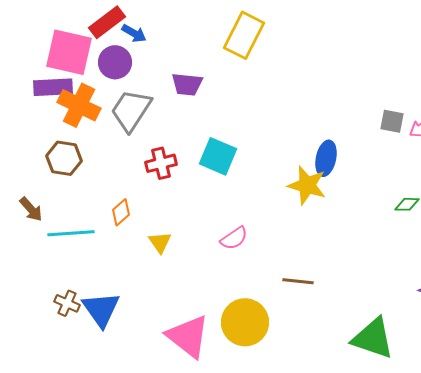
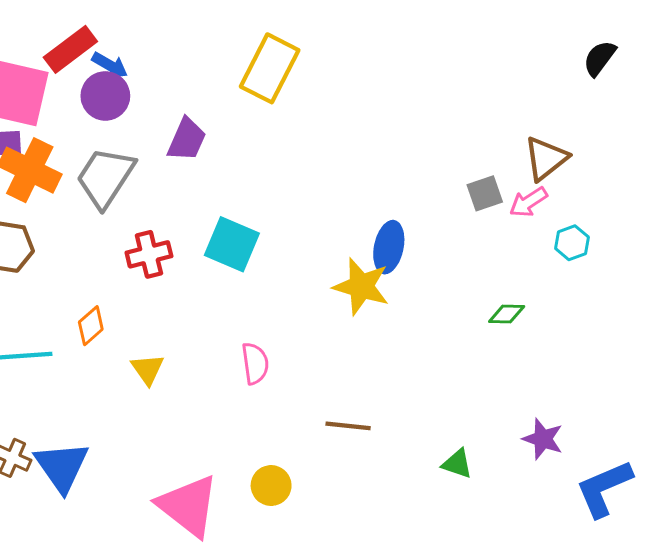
purple circle: (115, 62) -> (105, 96), moved
purple trapezoid: (187, 84) -> (187, 140), turned -72
gray square: (392, 121) -> (485, 193), turned -30
pink semicircle: (234, 238) -> (255, 363), turned -64
yellow circle: (245, 322) -> (271, 486), size x0.6
green triangle: (373, 338) -> (457, 464), moved, size x0.5

